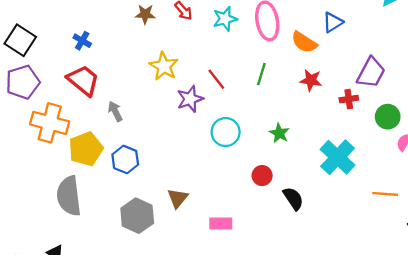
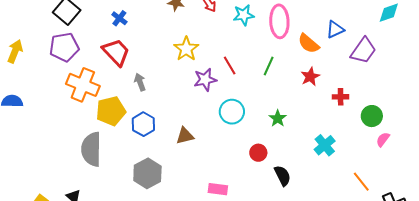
purple trapezoid: (371, 73) -> (363, 51), moved
red star: (311, 80) -> (310, 77), turned 30
cyan cross: (338, 157) -> (325, 145), size x0.7
orange line: (385, 194) -> (361, 182), turned 40
brown triangle: (178, 198) -> (185, 136), moved, turned 30

